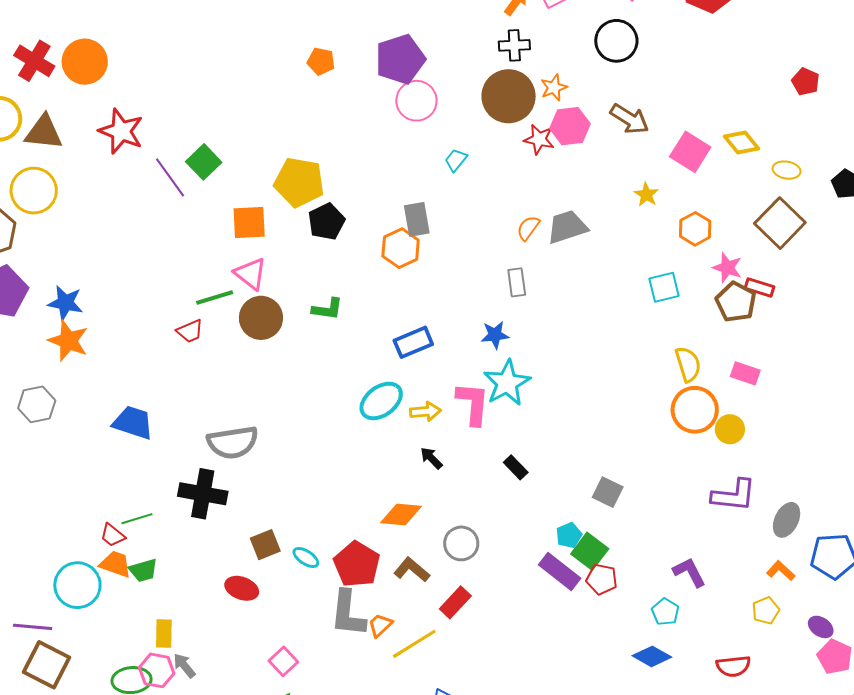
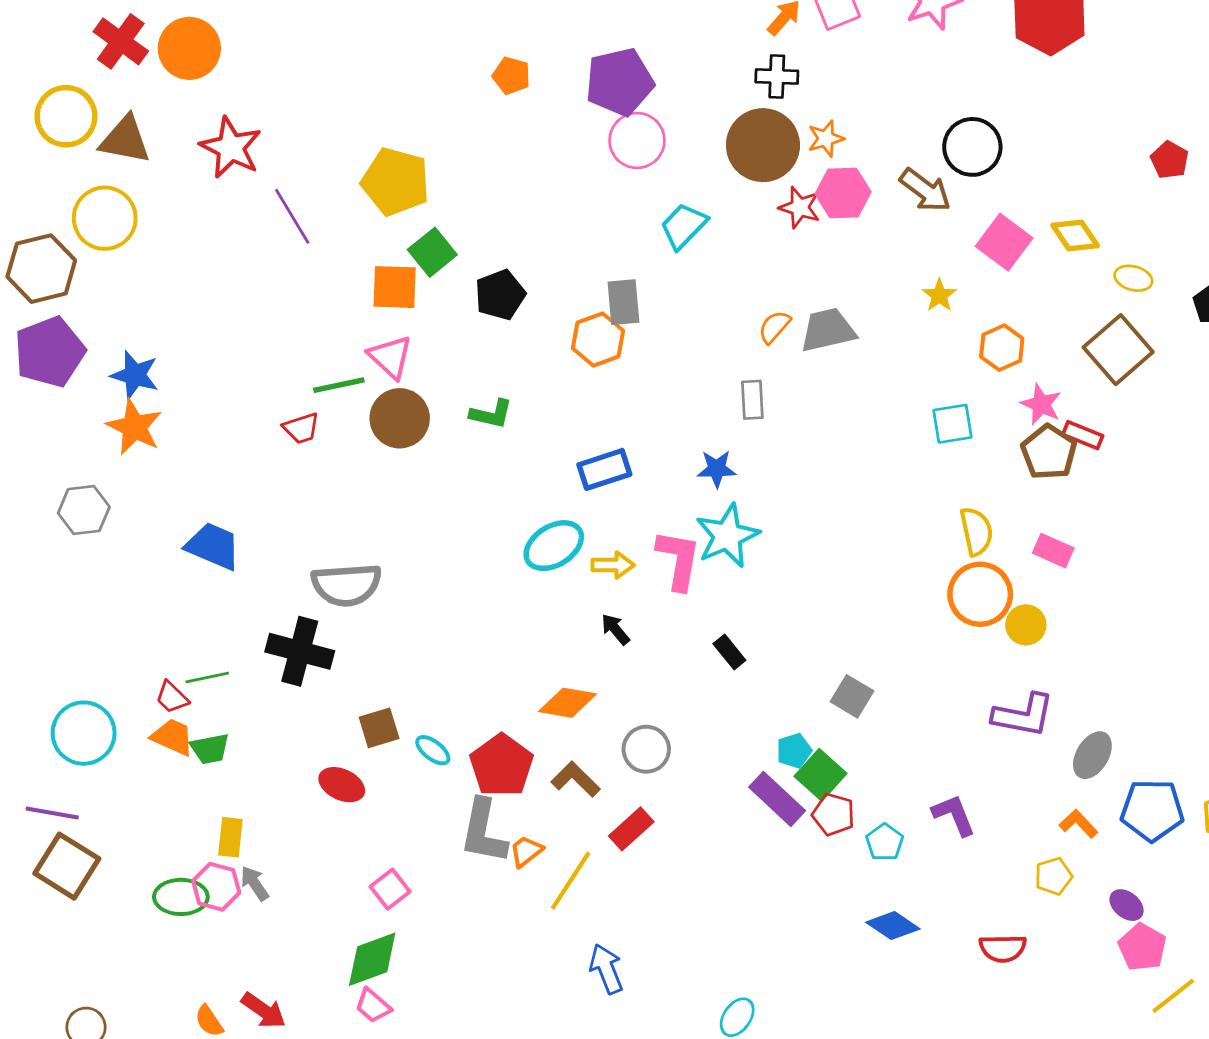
black circle: (616, 41) -> (972, 147), moved
cyan trapezoid: (456, 160) -> (684, 226), size x1.5
green square: (204, 162) -> (432, 252), moved
yellow pentagon: (299, 182) -> (396, 182), moved
cyan circle: (77, 585) -> (84, 733), moved
cyan pentagon: (665, 612) -> (885, 842), moved
yellow line: (414, 644) -> (571, 881), turned -30

